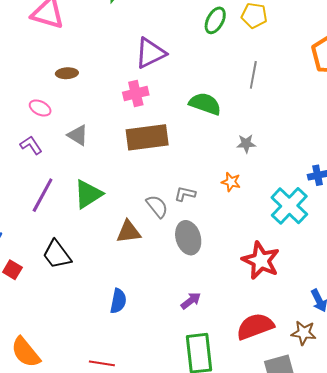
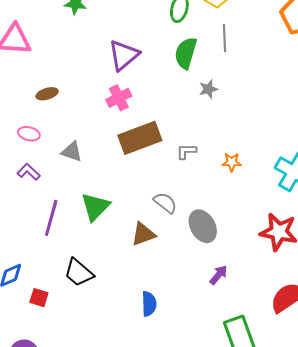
gray line: (253, 75) -> (224, 38), moved
green semicircle: (205, 104) -> (186, 53), moved, turned -80
gray star: (246, 144) -> (208, 89), moved
gray L-shape: (185, 194) -> (186, 151), moved
purple arrow: (191, 301) -> (219, 275), moved

